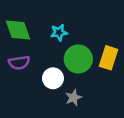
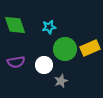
yellow rectangle: (108, 58) -> (90, 48), turned 48
purple semicircle: (19, 63) -> (16, 62), moved

